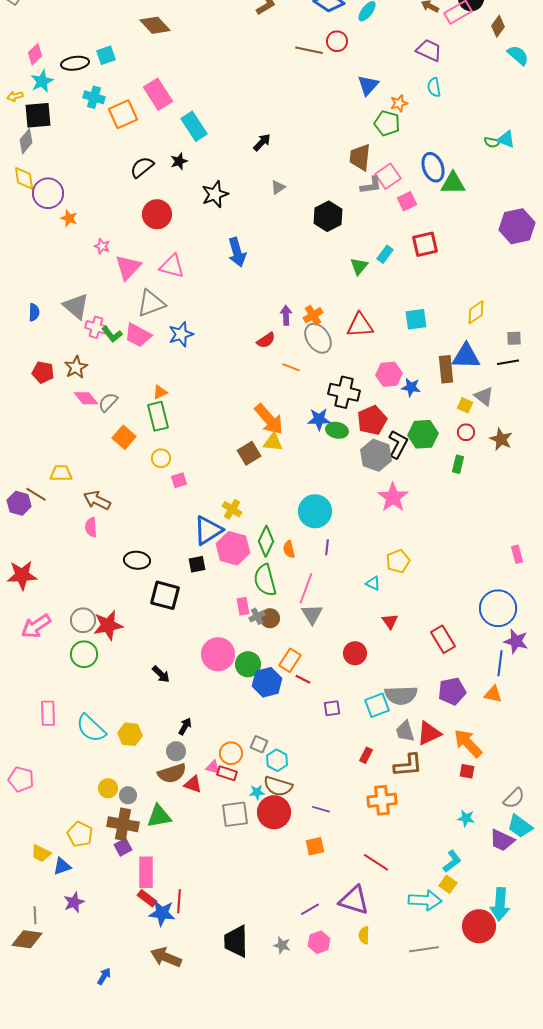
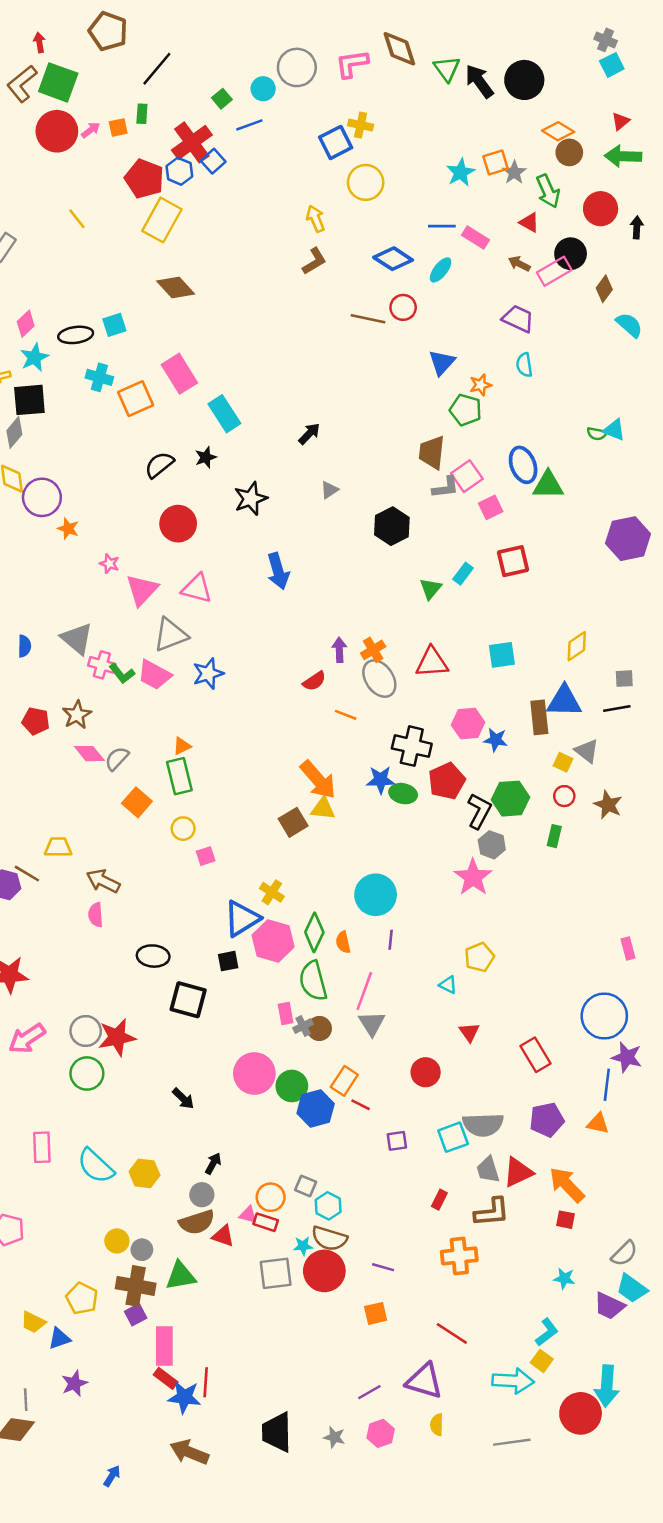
gray hexagon: (376, 455) -> (492, 845), moved, size x0.7

